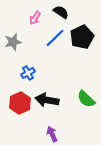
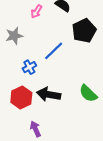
blue line: (55, 38) -> (54, 51), moved
purple arrow: (52, 134) -> (35, 129), moved

